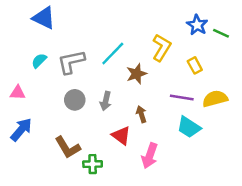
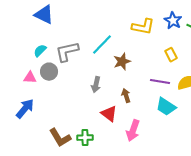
yellow L-shape: (162, 48) -> (143, 27), moved, turned 70
pink triangle: (18, 93) -> (30, 78), moved
gray circle: (75, 100) -> (49, 72), moved
brown L-shape: (68, 147) -> (60, 138), moved

